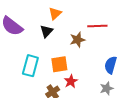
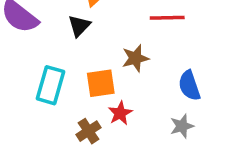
brown star: (77, 40) -> (135, 58), moved
blue semicircle: (111, 65) -> (189, 86), turned -36

